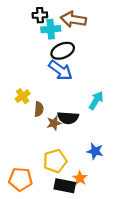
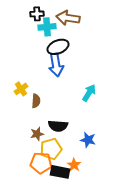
blue arrow: (60, 70) -> (56, 65), turned 45
black semicircle: (68, 118) -> (58, 126), moved
brown star: (54, 123) -> (37, 134), moved
orange pentagon: (20, 179) -> (41, 163), moved

